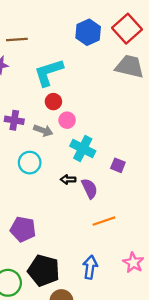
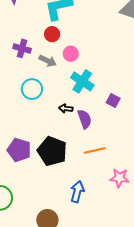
red circle: (53, 102) -> (52, 34), moved
pink star: (133, 263) -> (119, 178), moved, turned -30
black pentagon: (44, 271) -> (52, 151), moved

